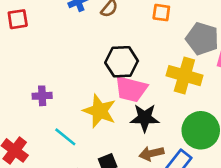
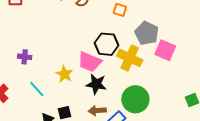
black hexagon: (122, 62) -> (106, 44), moved
yellow star: (100, 111) -> (64, 74), size x0.7

